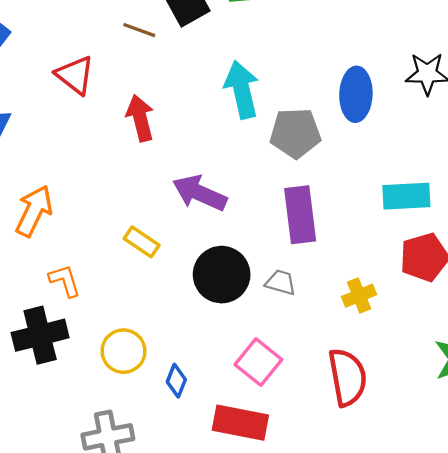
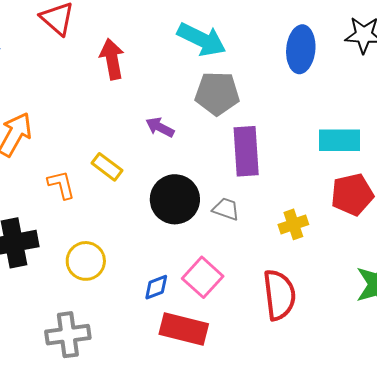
cyan arrow: (242, 90) -> (202, 39), turned 126
gray pentagon: (295, 133) -> (217, 93), moved
purple arrow: (200, 193) -> (160, 127), size x0.6
orange L-shape: (65, 281) -> (61, 185), moved
blue diamond: (176, 381) -> (156, 287), moved, turned 44

